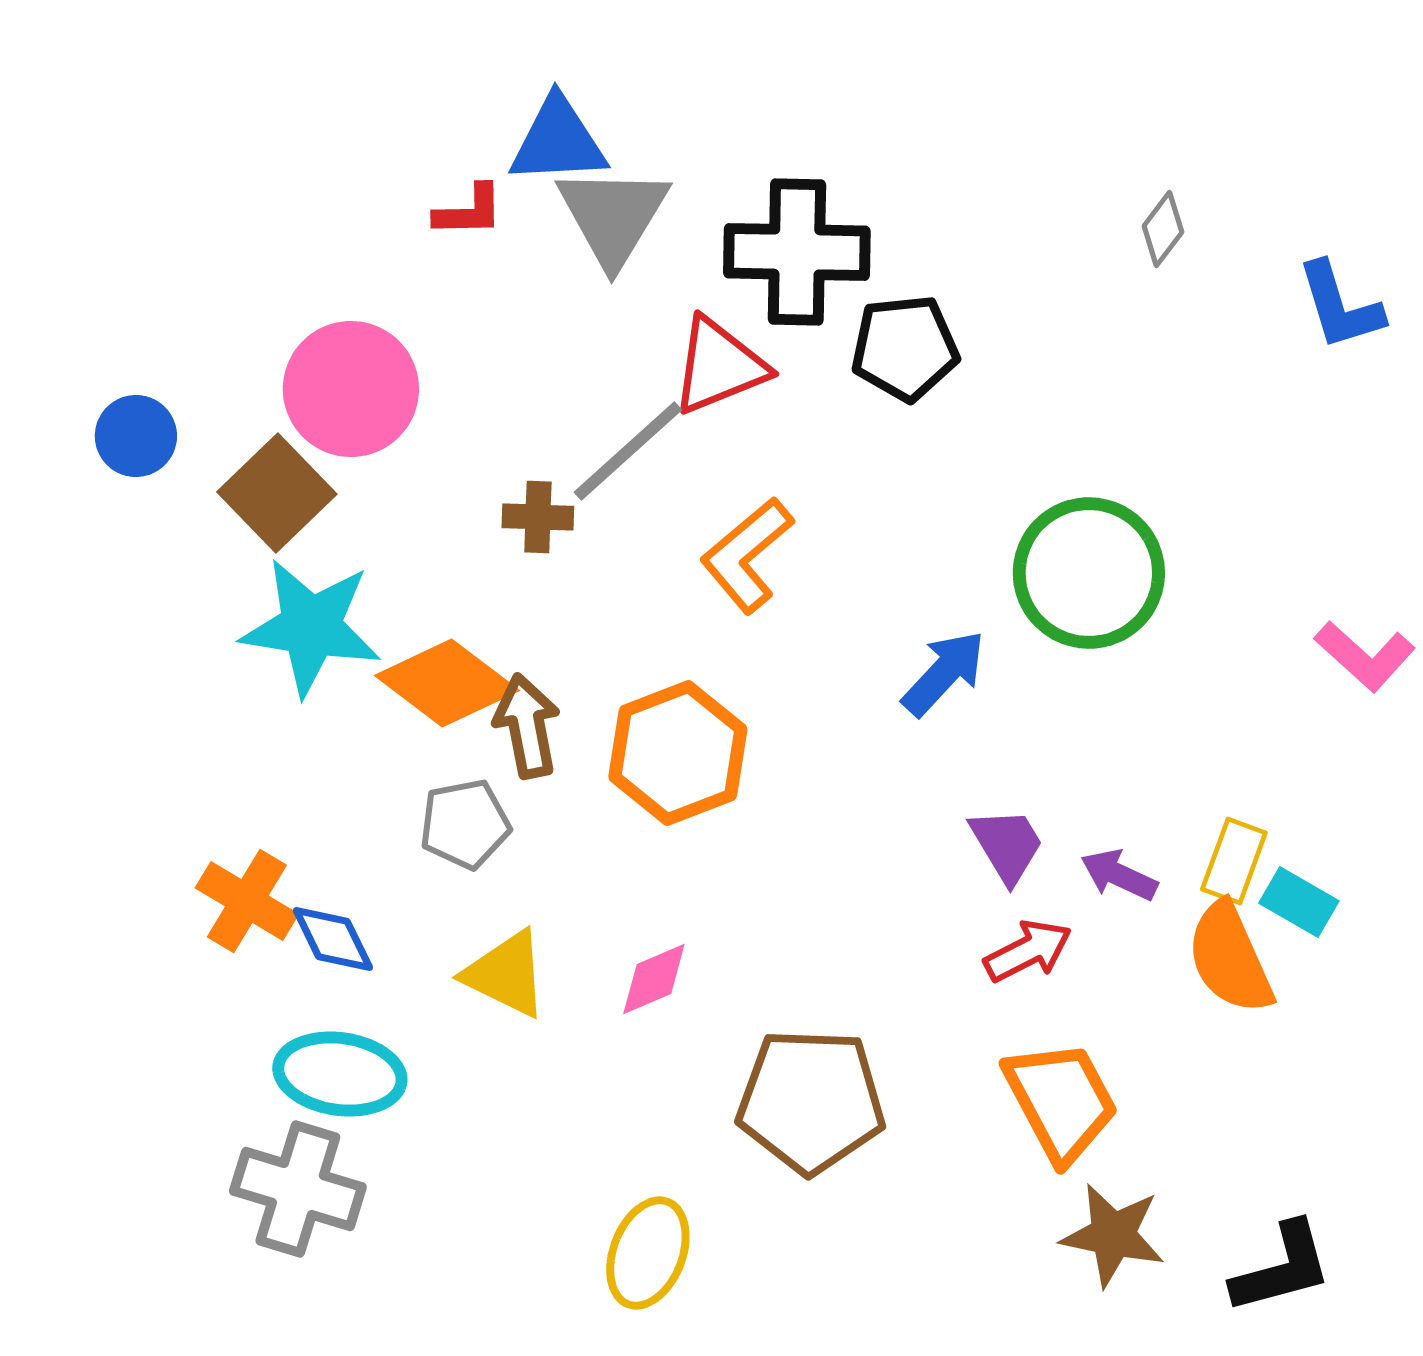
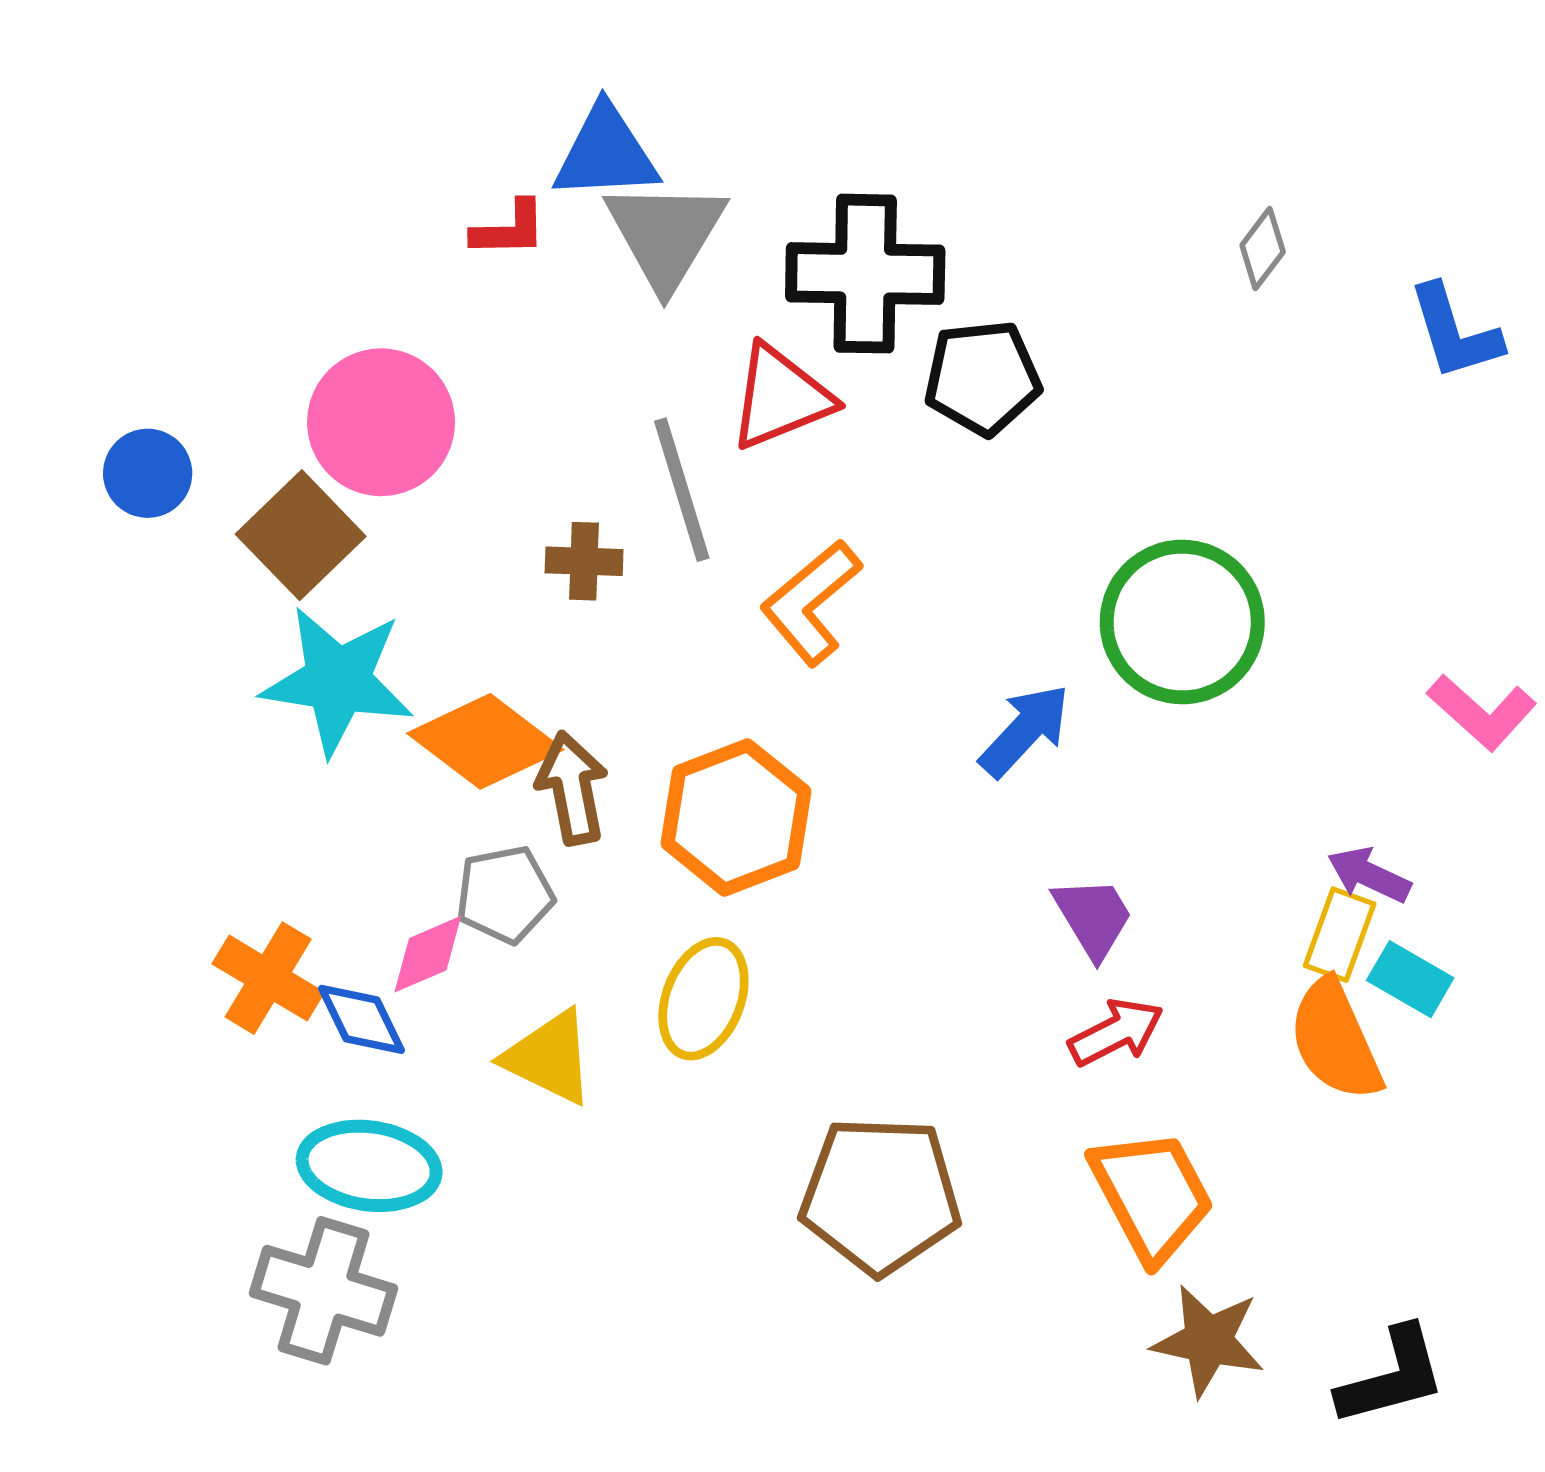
gray line: (628, 451) -> (682, 490), turned -65
purple arrow: (1119, 875) -> (1369, 875), moved
pink diamond: (654, 979) -> (428, 954), moved
yellow ellipse: (648, 1253) -> (703, 999), moved

